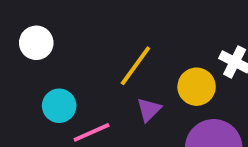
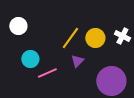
yellow circle: (197, 87) -> (95, 38), moved

